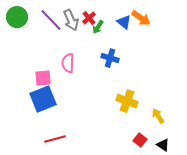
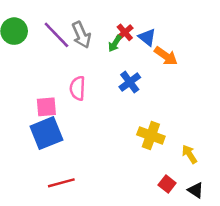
red cross: (89, 18) -> (125, 32), moved
orange arrow: (141, 18) -> (166, 56), moved
blue cross: (110, 58) -> (130, 82), turned 36

